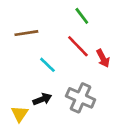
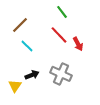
brown line: (26, 33) -> (20, 25), turned -36
cyan line: (47, 65) -> (27, 46), moved

